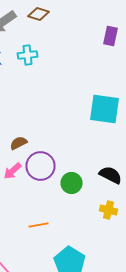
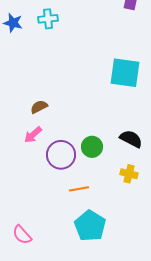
purple circle: (40, 166) -> (61, 155), moved
orange line: (38, 225) -> (79, 189), moved

